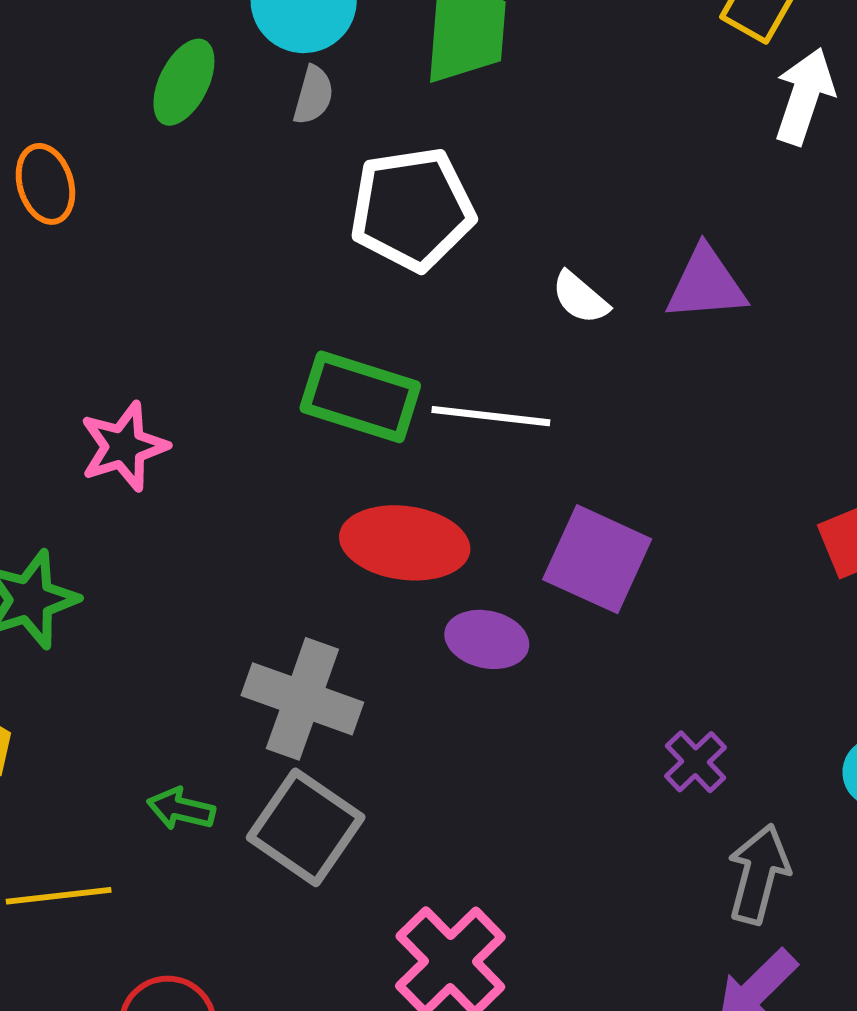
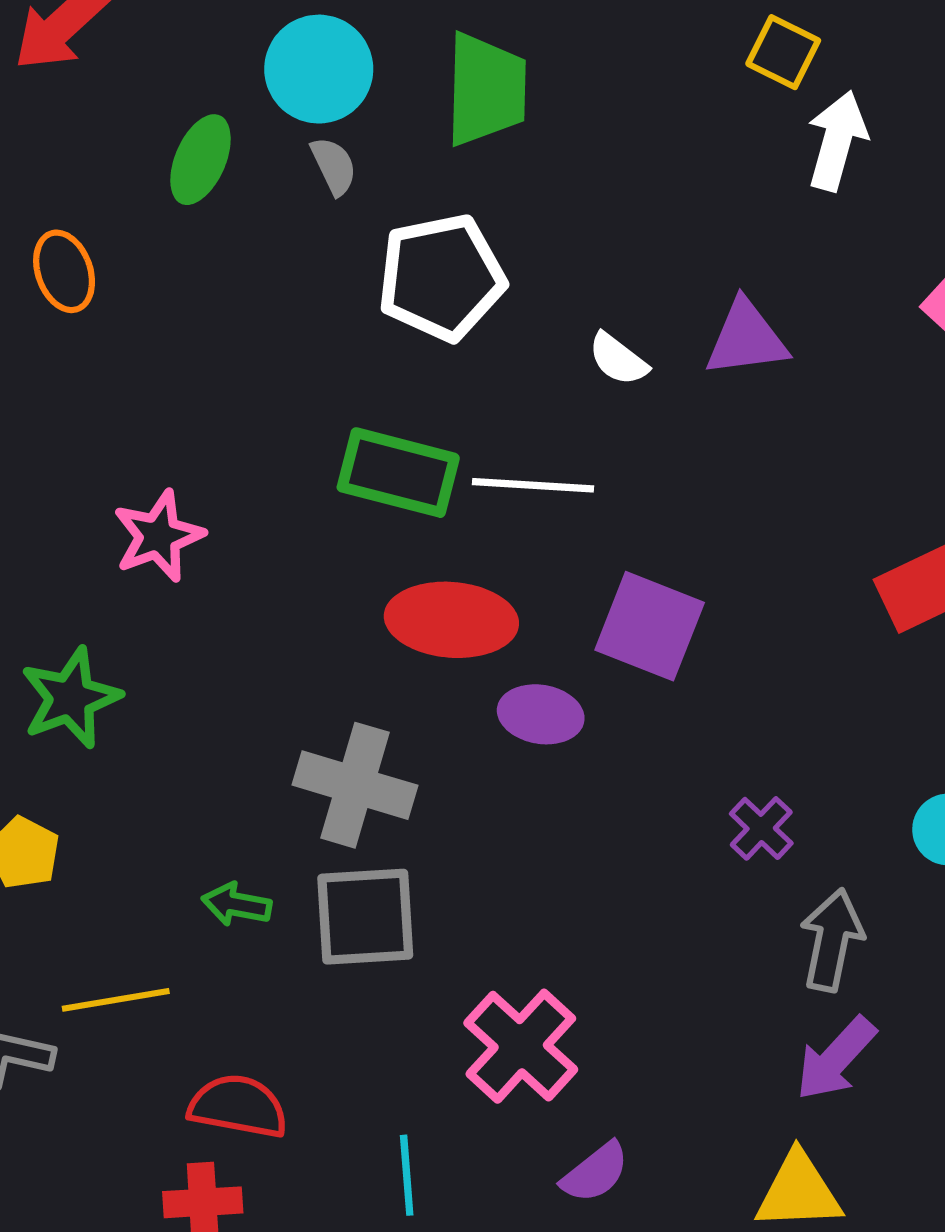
gray semicircle: (313, 95) -> (334, 166), turned -38
gray square: (306, 827) -> (365, 917), turned -35

